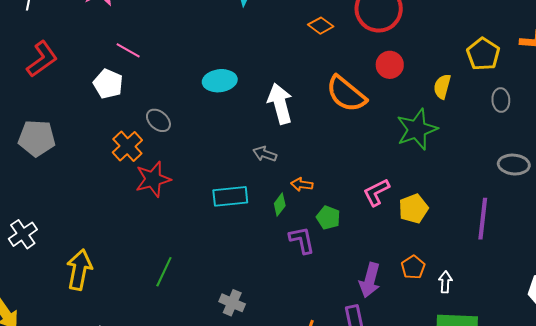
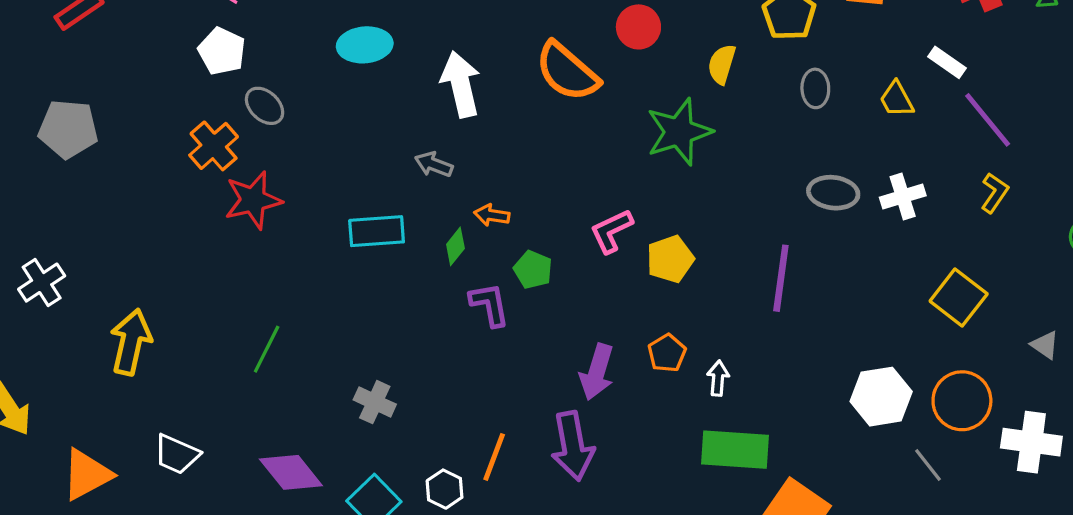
white pentagon: (108, 84) -> (222, 51), moved

